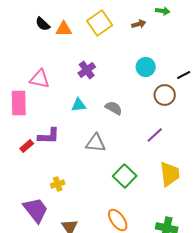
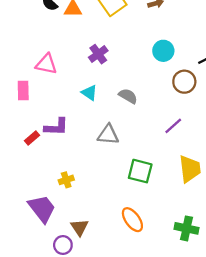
pink rectangle: (19, 103) -> (23, 91), size x0.7
cyan triangle: (79, 105) -> (89, 93), turned 42
green square: (125, 176) -> (140, 171), turned -30

